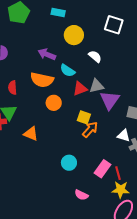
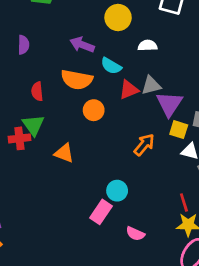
white semicircle: (95, 56) -> (148, 45), turned -40
yellow square: (84, 117) -> (179, 130), moved
pink rectangle: (102, 169) -> (101, 212), moved

